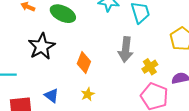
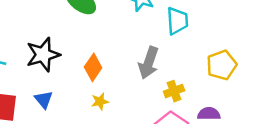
black star: (42, 46) -> (43, 55), moved
yellow star: (88, 94) -> (100, 101), moved

